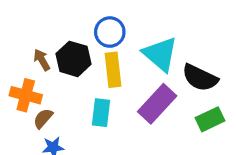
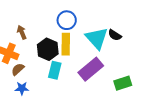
black hexagon: (74, 59) -> (48, 49), moved
black semicircle: (200, 78) -> (115, 35), moved, size x0.6

